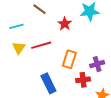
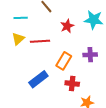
purple cross: (97, 64) -> (90, 55), moved
blue rectangle: (48, 83) -> (38, 79), turned 66

